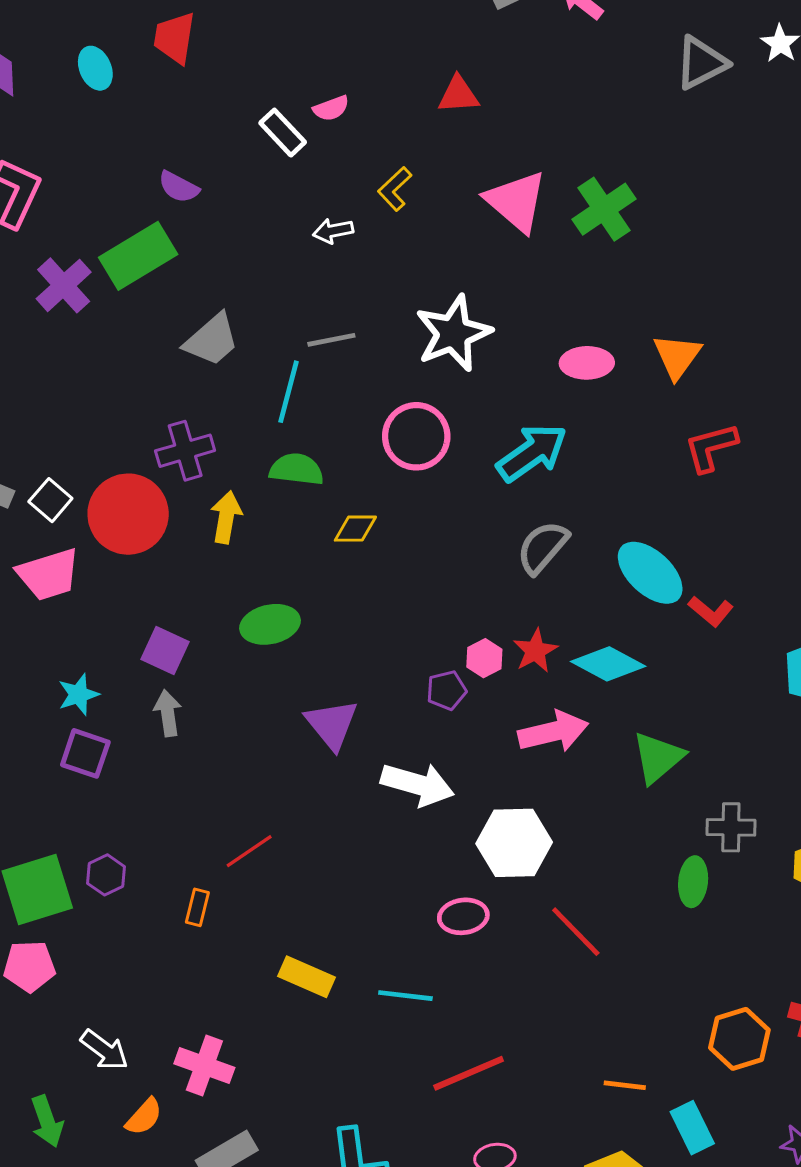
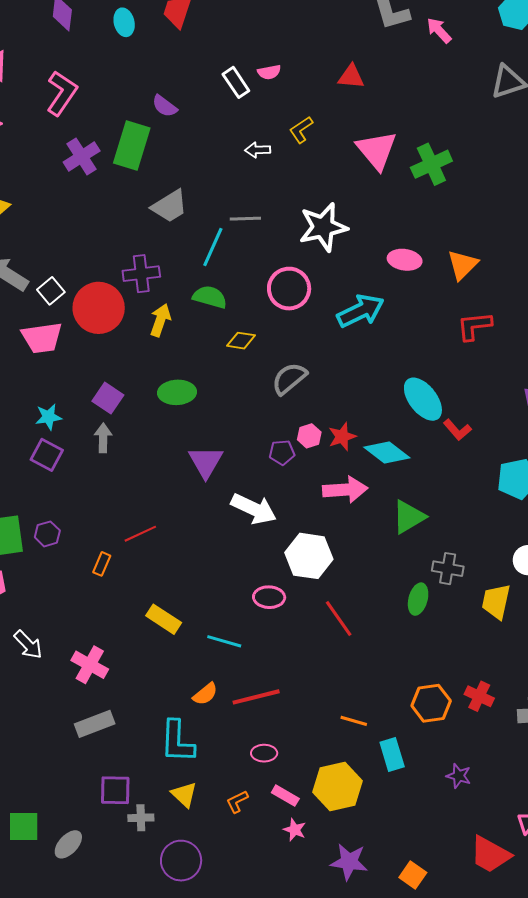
green rectangle: (138, 256) -> (132, 145), turned -51
gray semicircle: (542, 547) -> (289, 379), moved
orange semicircle: (144, 1117) -> (205, 694), moved

